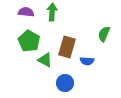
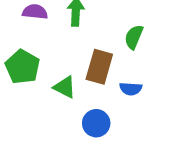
green semicircle: (104, 34) -> (134, 37), moved
green pentagon: (29, 41) -> (22, 67), moved

